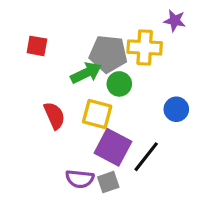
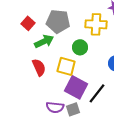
red square: (37, 46) -> (28, 23), turned 32
gray pentagon: (108, 54) -> (58, 21), moved
green arrow: (86, 73) -> (44, 41), moved

